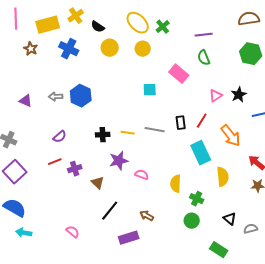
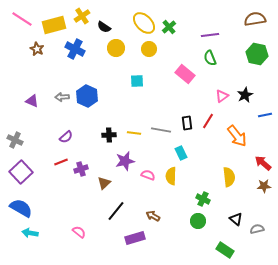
pink line: (16, 19) -> (22, 19), turned -55
cyan square: (150, 90) -> (137, 81), moved
cyan rectangle: (201, 153) -> (181, 153), moved, size x0.6
brown triangle: (98, 183) -> (104, 183), turned 32
yellow semicircle: (176, 184) -> (171, 176), moved

